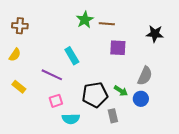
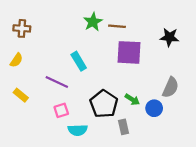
purple square: (118, 48) -> (129, 52), size x1.4
gray semicircle: (145, 76) -> (171, 87), moved
black pentagon: (95, 95) -> (104, 104), turned -30

